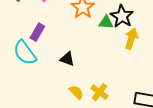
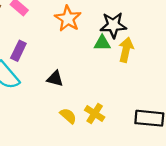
black star: (122, 16) -> (113, 25), turned -30
green triangle: (106, 22) -> (102, 43), moved

